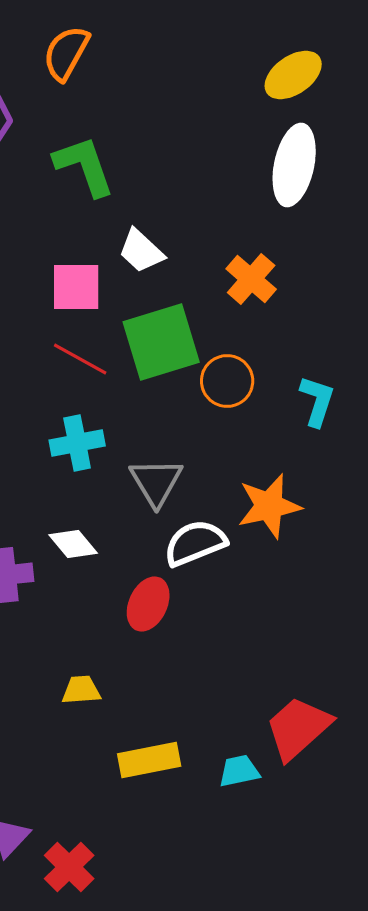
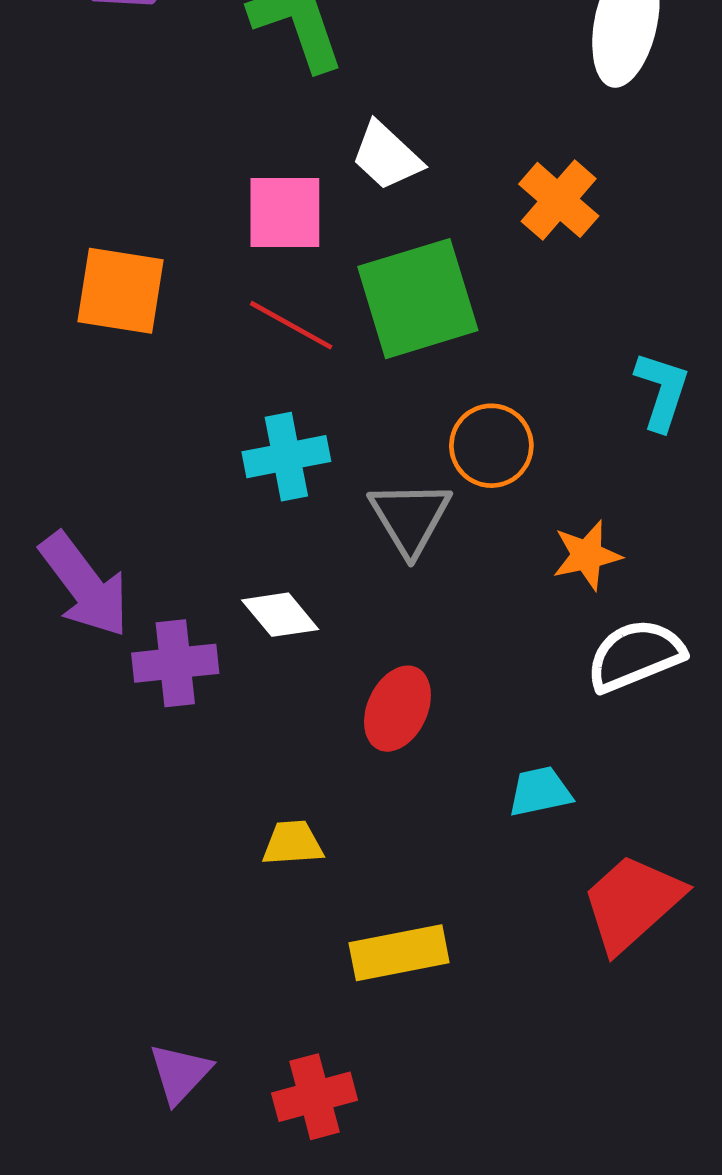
orange circle: (227, 381) -> (491, 446), moved
orange star: (269, 506) -> (587, 555), size x0.7
white semicircle: (195, 543) -> (635, 655), moved
cyan trapezoid: (239, 771) -> (540, 792), moved
red cross: (69, 867) -> (315, 1097), moved, turned 30

